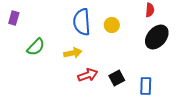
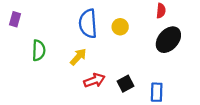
green semicircle: (36, 47) -> (39, 50), turned -42
yellow arrow: (73, 53) -> (78, 57), turned -36

